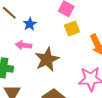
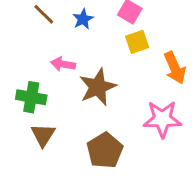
blue star: (30, 24) -> (83, 19), moved

